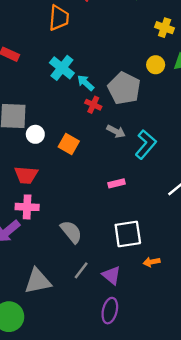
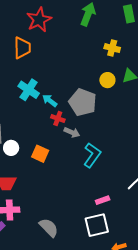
gray arrow: (116, 131) -> (72, 132), moved
cyan L-shape: (146, 144) -> (92, 155), moved
pink rectangle: (117, 183) -> (103, 200), moved

